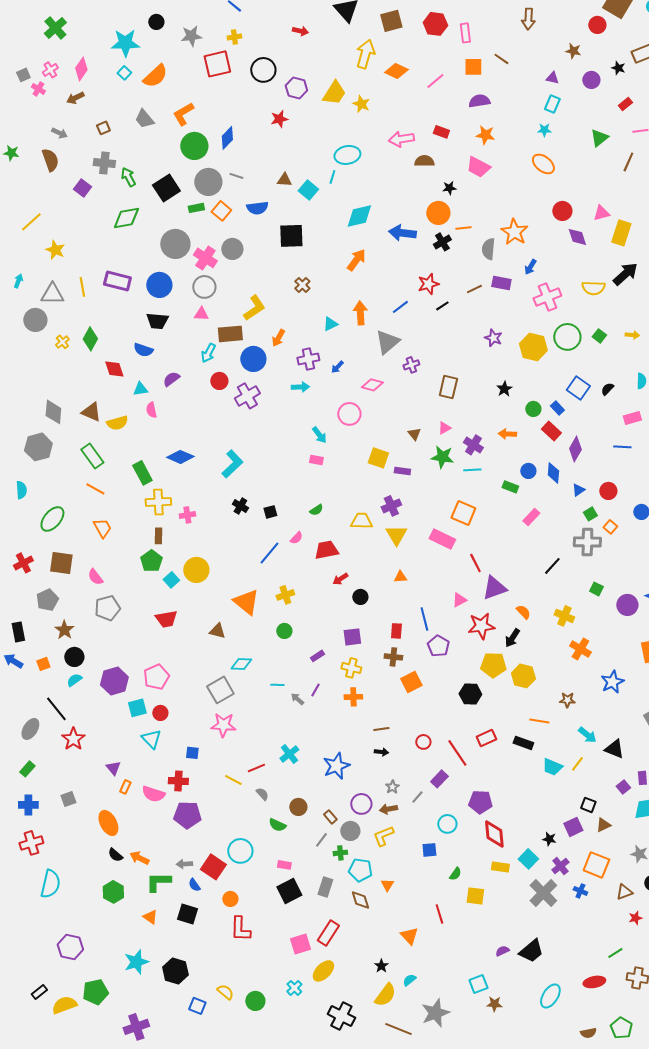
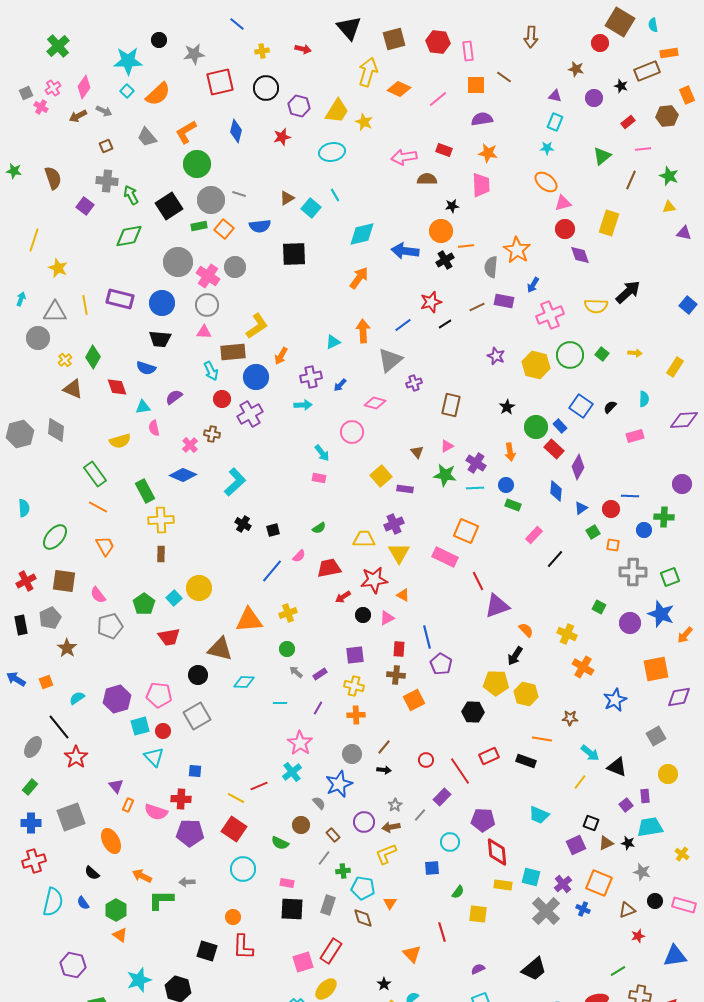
yellow cross: (234, 37) -> (262, 51), moved
gray arrow: (59, 133) -> (104, 111), moved
blue diamond: (227, 138) -> (236, 131), moved, turned -30
cyan ellipse: (347, 155) -> (332, 152), moved
pink trapezoid: (478, 167) -> (481, 185), turned -120
cyan line: (332, 177) -> (335, 195), turned -48
brown triangle: (284, 180) -> (287, 198), turned -35
pink triangle: (601, 213) -> (563, 203), moved
yellow line: (31, 222) -> (34, 240), turned -30
yellow rectangle: (621, 233) -> (609, 223), moved
brown cross: (302, 285) -> (212, 434), moved, turned -35
cyan arrow: (208, 353) -> (211, 371), turned -54
green circle: (533, 409) -> (536, 427), size x1.5
brown triangle: (91, 412) -> (73, 389), moved
orange arrow: (507, 434) -> (510, 452), turned -102
gray hexagon: (38, 447) -> (20, 434), moved
blue line: (622, 447) -> (630, 496), moved
yellow square: (378, 458) -> (381, 476), turned 30
blue circle: (528, 471) -> (506, 485), moved
pink cross: (187, 515) -> (190, 445), moved, turned -35
orange square: (610, 527) -> (613, 545), turned -32
gray cross: (587, 542) -> (633, 572), moved
green pentagon: (151, 561) -> (144, 604), moved
black line: (552, 566) -> (555, 559), moved
orange triangle: (400, 577) -> (403, 595), turned 32
pink triangle: (459, 600) -> (387, 618), moved
orange triangle: (246, 602) -> (249, 620), turned -44
red star: (481, 626) -> (374, 580), moved
brown triangle: (217, 631) -> (220, 649), size x1.5
black rectangle: (18, 632) -> (21, 625), moved
black circle: (74, 657) -> (198, 675), moved
pink pentagon: (156, 677) -> (159, 695), turned 30
gray square: (220, 690) -> (197, 716), moved
gray arrow: (297, 699) -> (296, 672), moved
pink star: (223, 725) -> (300, 743), moved, turned 30
brown line: (381, 729) -> (384, 747), turned -42
cyan trapezoid: (552, 767) -> (539, 815), moved
gray semicircle: (262, 794) -> (319, 803), moved
gray square: (68, 799) -> (71, 817), size x1.8
gray circle: (350, 831) -> (352, 754), moved
black star: (549, 839) -> (628, 843), moved
black semicircle: (115, 855) -> (92, 873), moved
cyan square: (528, 859) -> (531, 877), turned -30
red square: (213, 867) -> (234, 829), moved
blue semicircle: (194, 885) -> (83, 903), moved
black square: (289, 891) -> (292, 909), turned 30
black square: (187, 914) -> (207, 951), moved
orange triangle: (150, 917) -> (120, 935), moved
purple semicircle: (502, 951) -> (478, 969), moved

